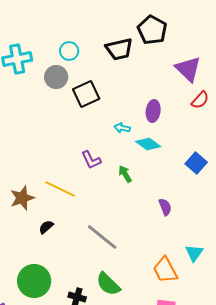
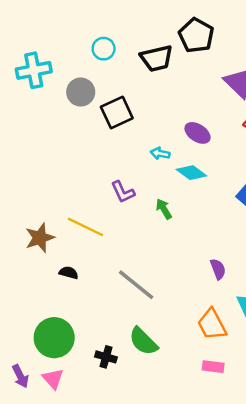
cyan circle: (69, 51) -> (104, 49), moved
purple ellipse: (153, 111) -> (198, 133), turned -65
purple semicircle: (165, 207) -> (218, 269), moved
black semicircle: (46, 227) -> (69, 273), turned 56

